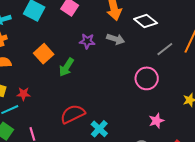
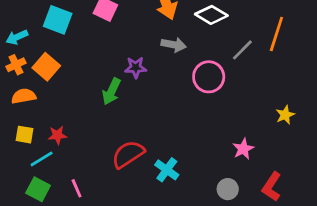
purple star: (87, 41) -> (136, 67), moved
orange square: (44, 54) -> (46, 67), moved
pink circle: (147, 78) -> (209, 77), moved

